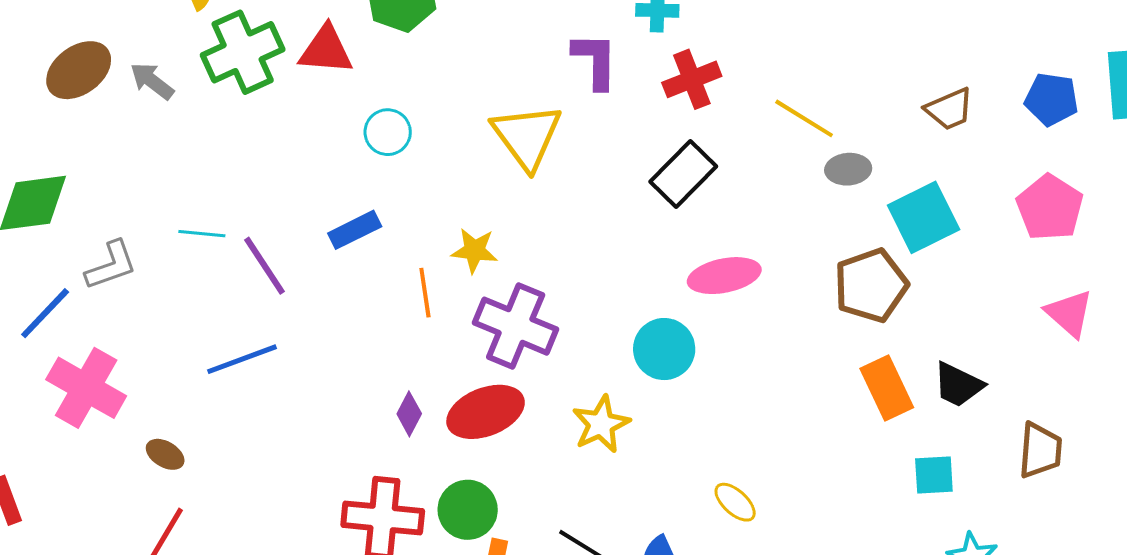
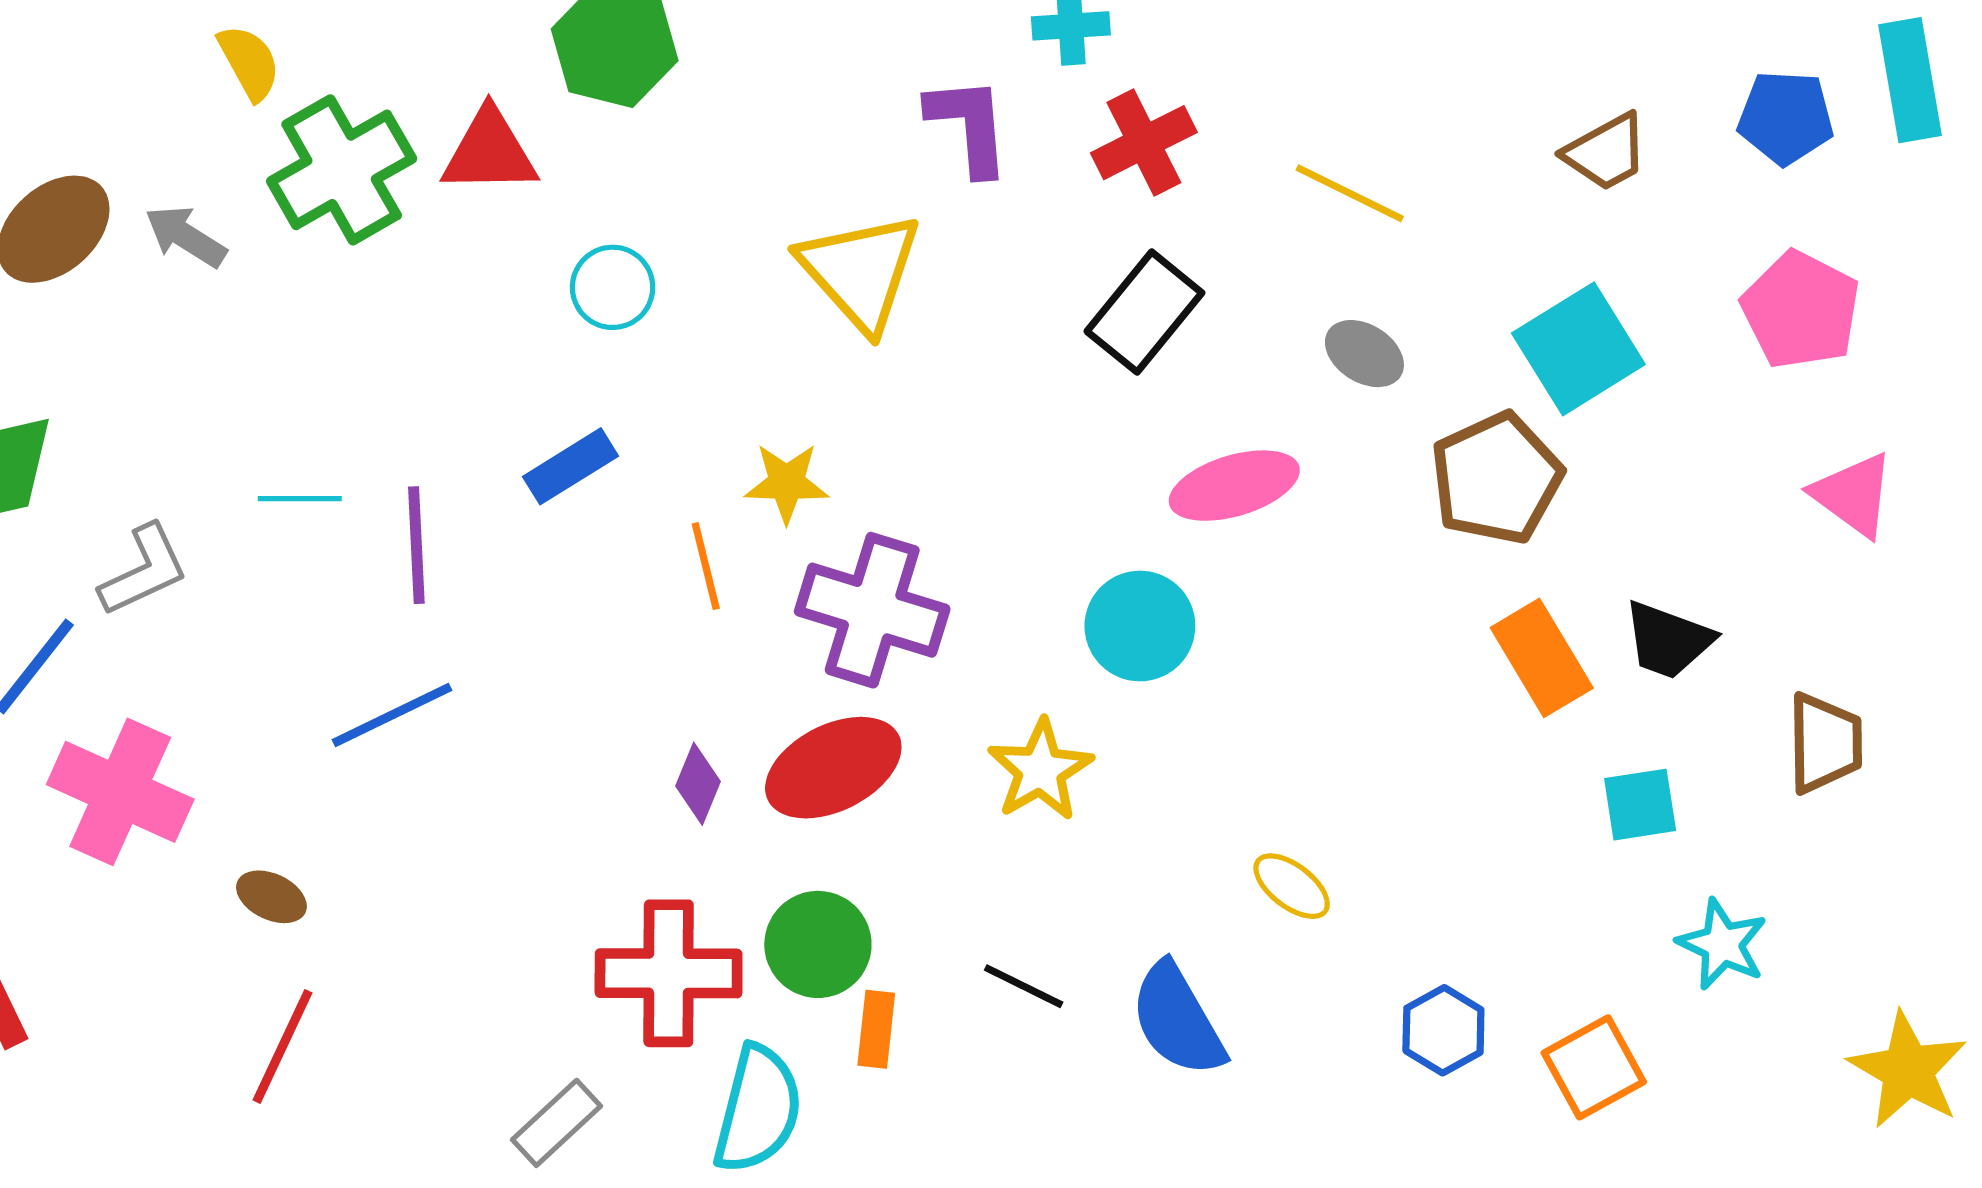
gray ellipse: (848, 169) -> (1364, 354), moved, turned 42
purple line: (265, 266) -> (416, 545), turned 36

